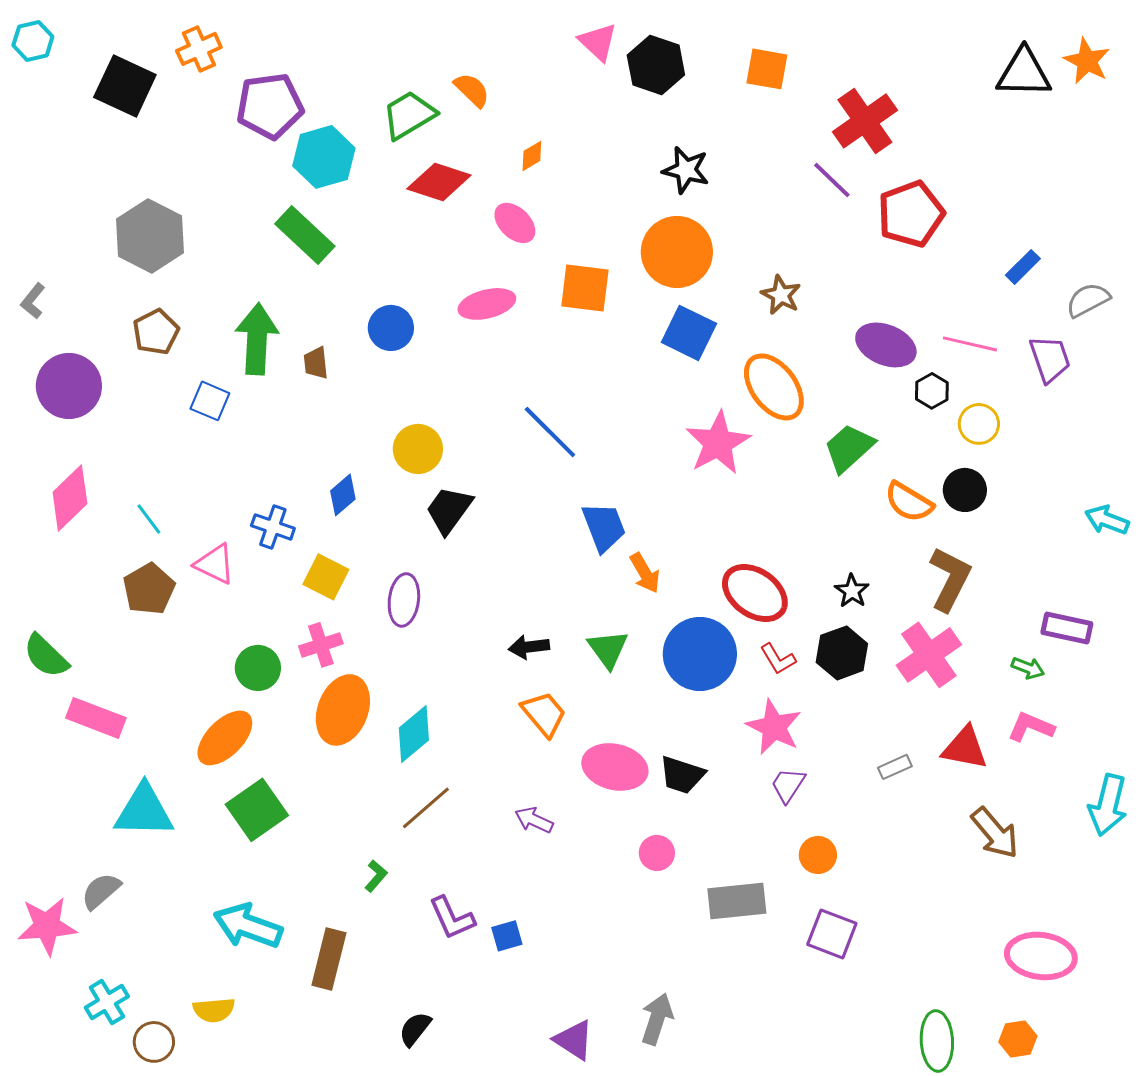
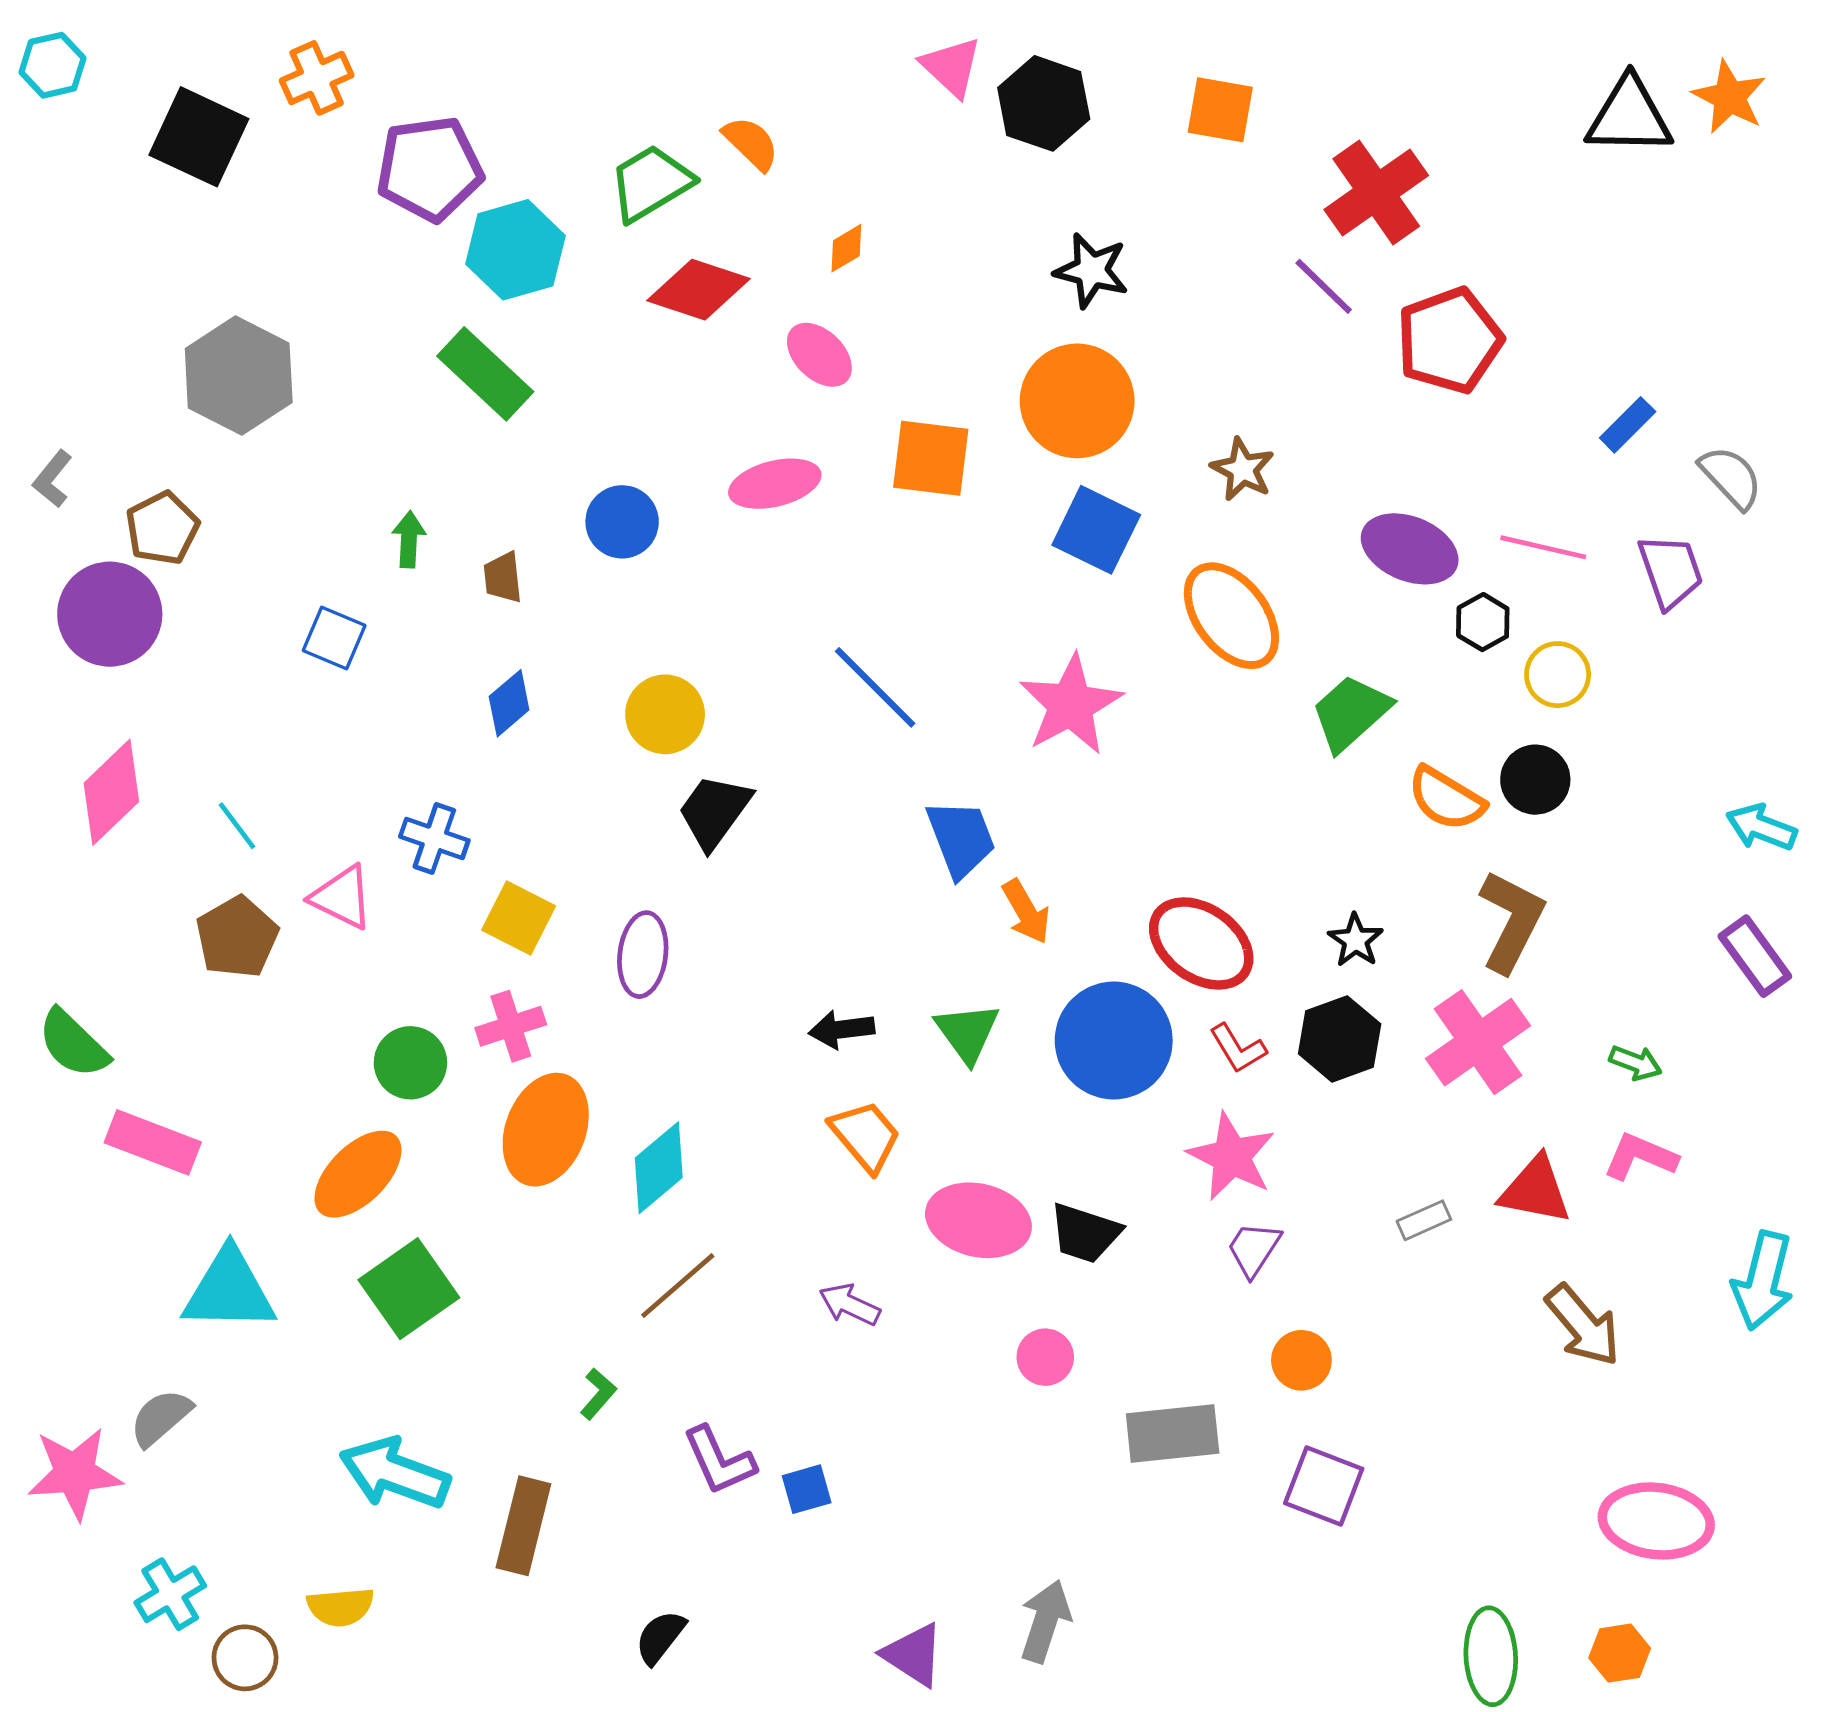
gray semicircle: (1088, 300) -> (1731, 477), turned 75
brown pentagon: (156, 332) -> (162, 528), moved
green arrow: (257, 339) -> (409, 539), size x0.5
pink star: (718, 443) -> (1071, 705), moved
blue diamond: (343, 495) -> (509, 703), moved
purple rectangle: (1067, 628) -> (1755, 956), moved, turned 42

